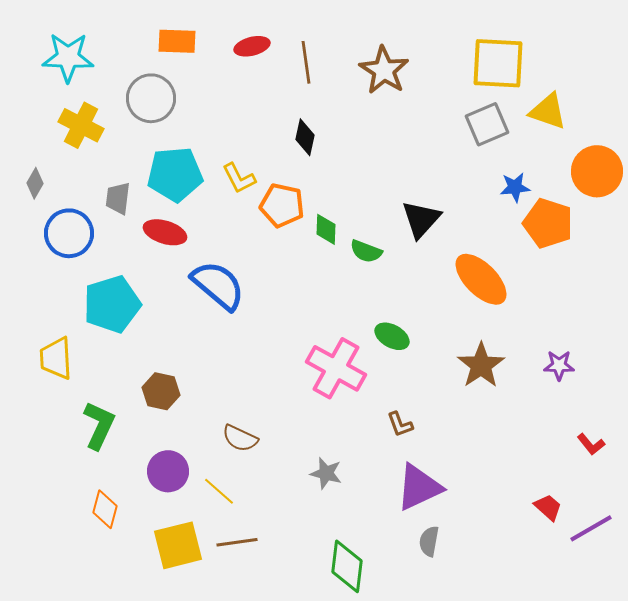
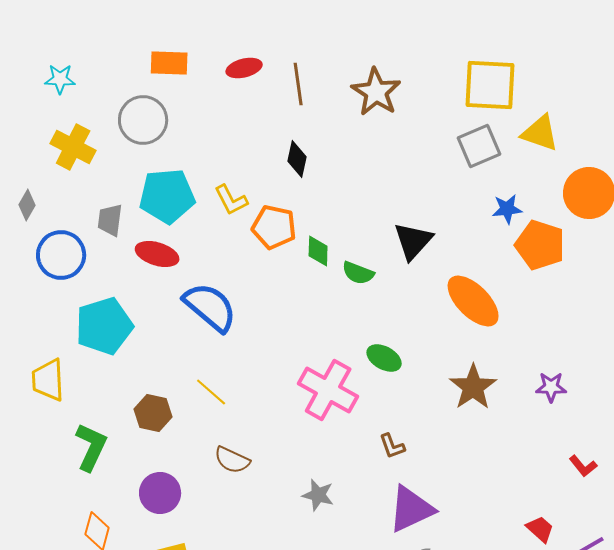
cyan star: (68, 57) -> (60, 79), size x0.6
yellow line: (219, 491) -> (211, 392), moved

